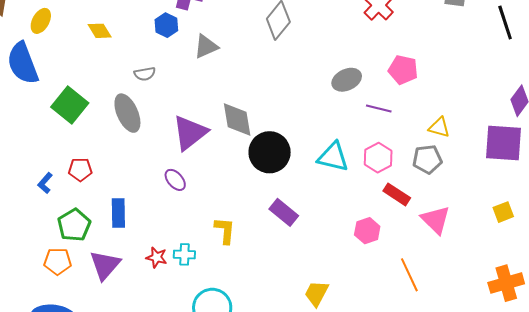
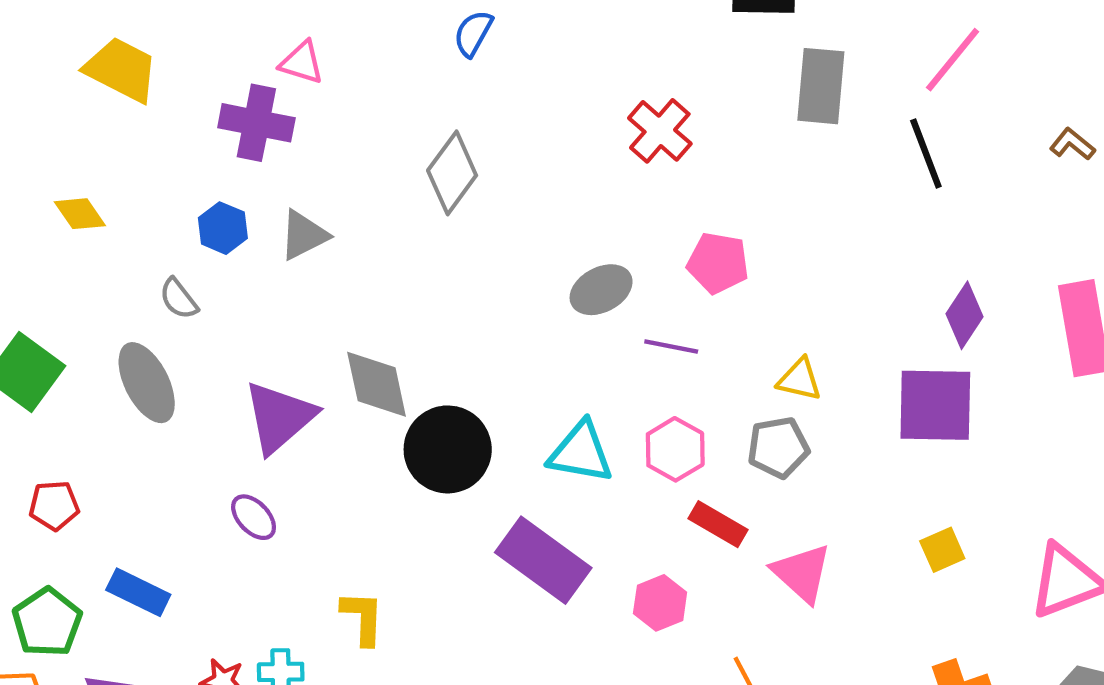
blue hexagon: (166, 25) -> (223, 228), moved
gray semicircle: (145, 74) -> (179, 299), turned 65
purple rectangle: (284, 212) -> (543, 560), moved, size x1.5
blue rectangle: (118, 213) -> (138, 592), turned -60

